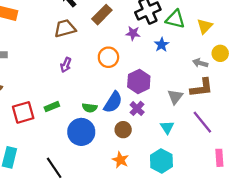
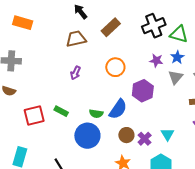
purple star: (133, 33) -> (156, 61), moved
blue star: (162, 45) -> (177, 57), moved
gray triangle: (175, 97) -> (176, 77), moved
green rectangle: (52, 107) -> (61, 111), turned 48
purple cross: (137, 108) -> (145, 139), moved

